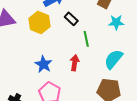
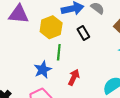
green line: (86, 39) -> (59, 52), moved

